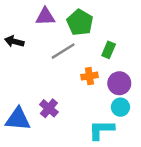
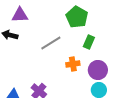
purple triangle: (45, 16) -> (20, 15), moved
green pentagon: (80, 22) -> (77, 17), moved

